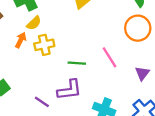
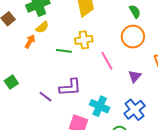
yellow cross: (44, 45) -> (84, 40), moved
green line: (77, 63) -> (64, 51), moved

